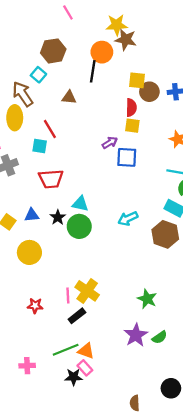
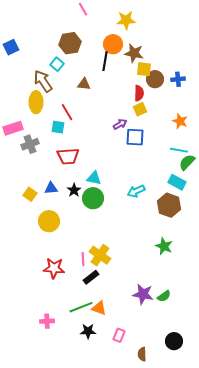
brown star: (126, 40) -> (134, 53), moved
yellow square: (132, 126) -> (140, 109), turned -32
green star: (147, 299) -> (164, 246), moved
red star: (35, 306) -> (54, 268), size x1.5
purple star: (136, 335) -> (143, 294), turned -30
pink rectangle: (85, 368) -> (119, 335), moved, turned 64

